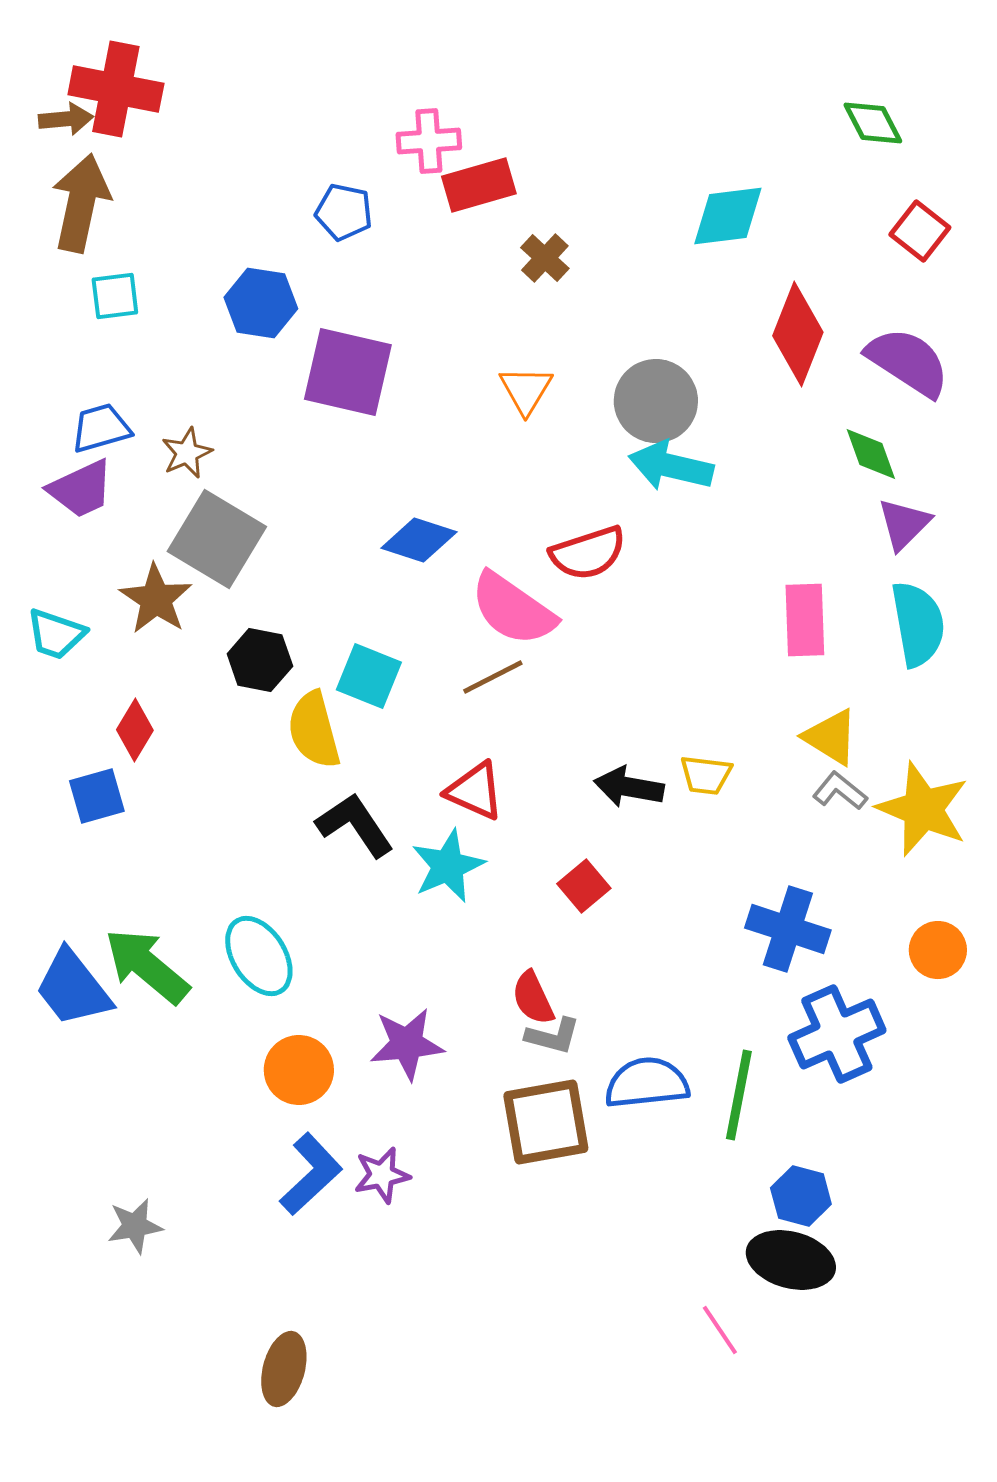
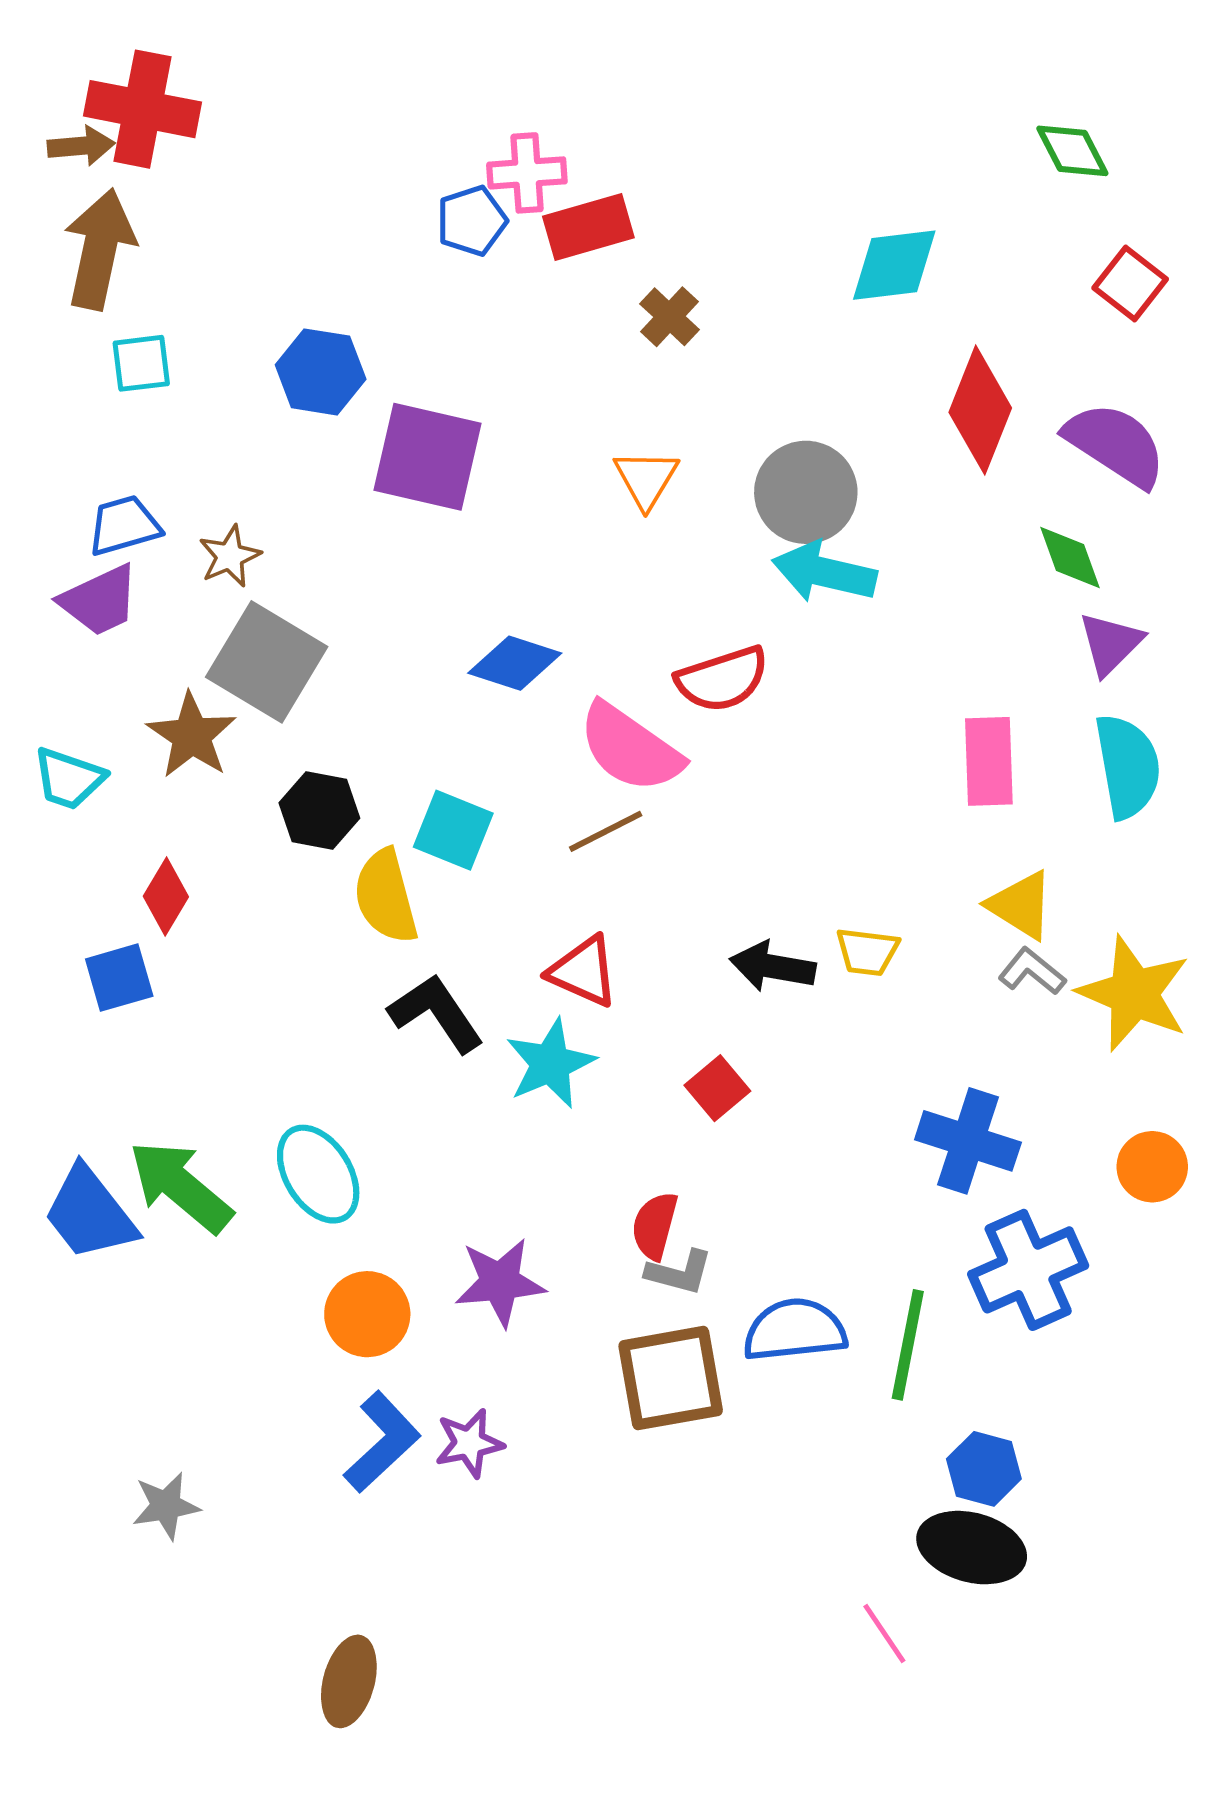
blue pentagon: (344, 212) -> (472, 221), moved, turned -30
red semicircle: (533, 998) -> (655, 1226), turned 40

